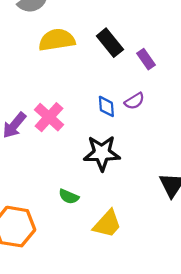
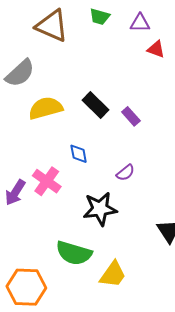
purple semicircle: (134, 101) -> (125, 173), moved
blue diamond: (106, 106) -> (79, 154), moved
green semicircle: (69, 196) -> (74, 253), size x1.8

